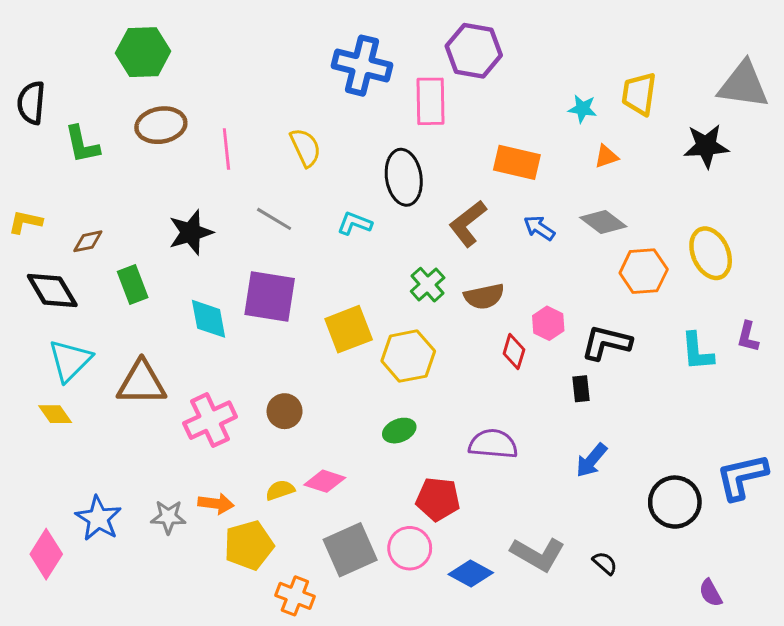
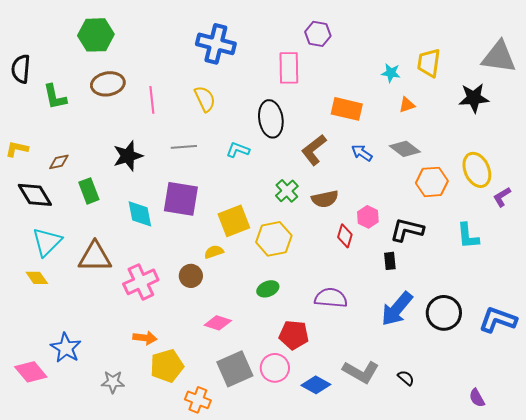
purple hexagon: (474, 51) -> (318, 34), size x0.7
blue cross: (362, 66) -> (216, 44), moved
gray line: (274, 219) -> (184, 147), turned -35
purple L-shape: (748, 337) -> (502, 197), moved, turned 45
blue arrow: (591, 460) -> (397, 309), size x1.5
blue L-shape: (742, 477) -> (498, 320), turned 33
yellow semicircle: (280, 490) -> (214, 252), moved
black circle: (675, 502) -> (444, 313), moved
gray star: (168, 517) -> (113, 382), moved
pink diamond: (46, 554) -> (31, 372), turned -72

